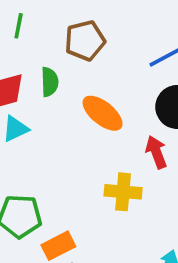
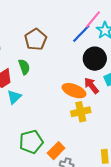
orange ellipse: (103, 113) -> (74, 91), moved

